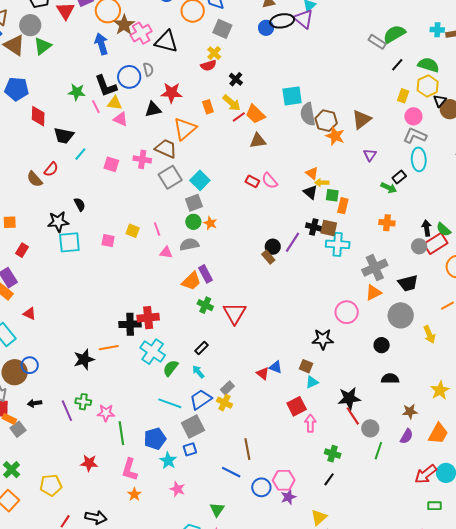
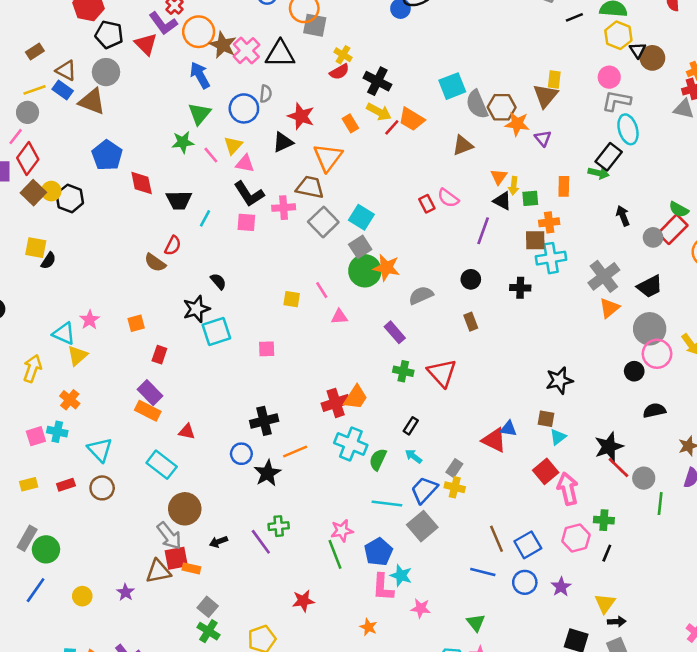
gray square: (222, 29) -> (315, 25), moved
green triangle: (43, 46) -> (200, 114), moved
black line: (397, 65) -> (574, 17), turned 40
gray semicircle: (148, 69) -> (266, 94), turned 32
black cross: (236, 79) -> (377, 81), size x1.5
black L-shape: (106, 86) -> (249, 194), moved
blue pentagon: (17, 89) -> (107, 155), turned -30
red star: (171, 93) -> (301, 116), turned 30
yellow rectangle: (403, 96) -> (554, 79), moved
yellow triangle: (115, 103) -> (233, 145), turned -42
brown triangle: (258, 141) -> (463, 145), moved
purple triangle: (370, 155) -> (543, 138), moved
orange triangle: (312, 173) -> (499, 177), turned 40
black rectangle: (399, 177) -> (609, 157), size x1.5
red rectangle: (252, 181) -> (427, 204), turned 48
yellow arrow: (322, 183) -> (514, 186), turned -72
orange rectangle: (343, 206) -> (564, 186), moved
green circle: (193, 222) -> (365, 271), size x1.6
orange star: (210, 223) -> (386, 268), size x1.5
orange cross: (387, 223) -> (549, 222), moved
black cross: (314, 227) -> (520, 288), moved
black arrow: (427, 228) -> (623, 216), moved
pink square: (108, 241) -> (267, 349), moved
purple line: (293, 242) -> (483, 231), moved
gray semicircle: (189, 244) -> (421, 295), moved
brown rectangle: (268, 257) -> (471, 322), moved, turned 32
orange trapezoid: (191, 281) -> (356, 397), moved
pink circle: (347, 312) -> (657, 354), moved
black cross: (130, 324) -> (264, 421), moved
blue circle: (30, 365) -> (241, 454), moved
red triangle: (263, 373) -> (494, 440), size x1.5
pink star: (106, 413) -> (342, 531), moved
pink arrow: (310, 423) -> (568, 489), size x1.4
gray square: (18, 429) -> (208, 607), moved
blue square: (190, 449) -> (528, 545), moved, size x1.5
pink L-shape: (130, 470) -> (383, 587), moved
pink hexagon: (284, 480) -> (576, 538), moved

